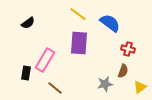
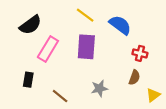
black semicircle: (28, 23) -> (30, 25), size x1.5
pink rectangle: (45, 60) -> (48, 49), moved
gray star: (105, 84) -> (99, 88), moved

